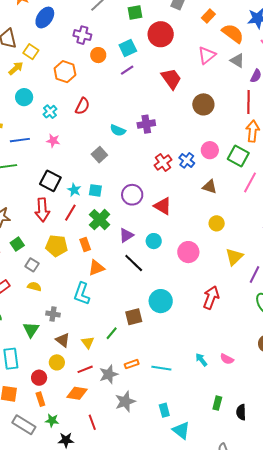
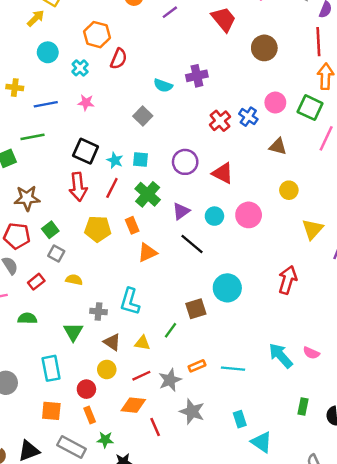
orange hexagon: (65, 72) -> (97, 35), moved
pink circle: (188, 252) -> (249, 215), moved
gray square: (32, 265) -> (56, 254), moved
cyan L-shape: (82, 294) -> (130, 302), moved
yellow triangle: (88, 342) -> (142, 343), turned -40
cyan arrow: (201, 360) -> (281, 356), size x1.6
gray star: (125, 402) -> (192, 412), turned -30
red line: (92, 422) -> (155, 427), moved

